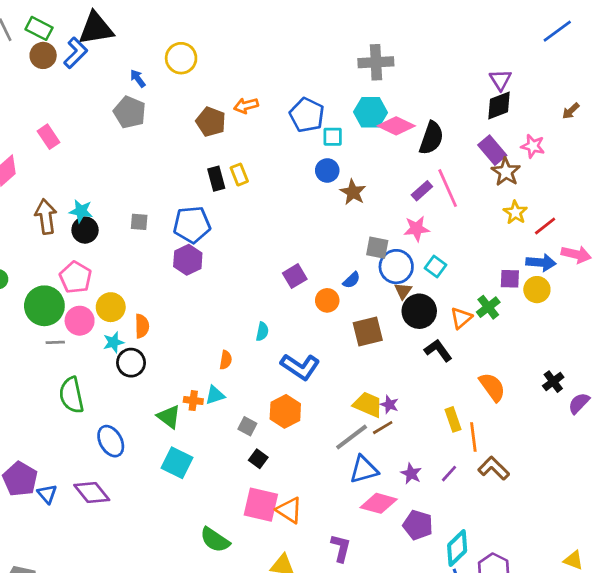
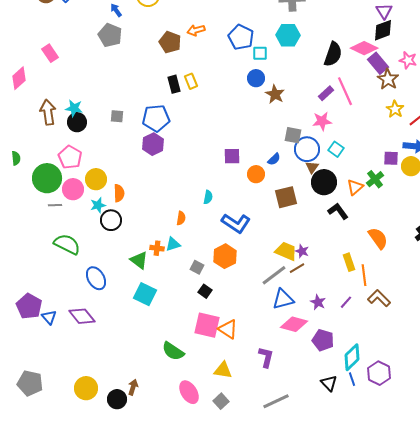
pink diamond: (396, 126) -> (364, 48), moved
purple square: (295, 276) -> (232, 156), turned 30
green semicircle: (71, 395) -> (67, 244), turned 128

